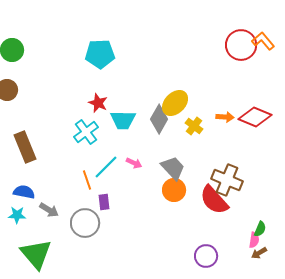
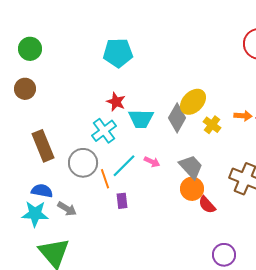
red semicircle: (214, 200) -> (207, 205), moved, size x0.6
cyan star: (17, 215) -> (35, 214), size x1.5
gray circle: (85, 223) -> (83, 163), moved

